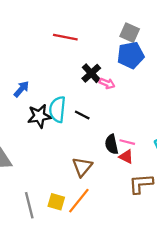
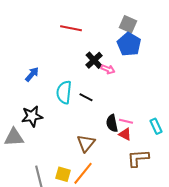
blue pentagon: (131, 55) -> (129, 44), turned -30
black star: (39, 116) -> (32, 116), moved

